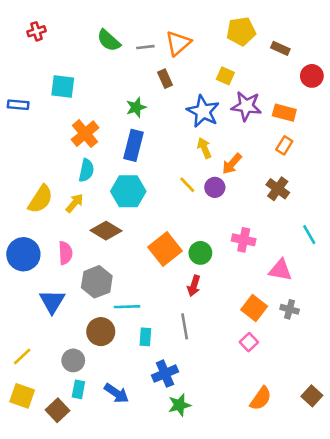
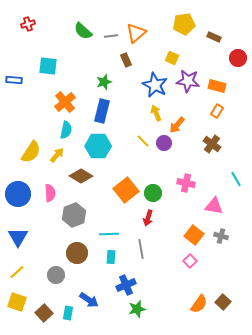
blue triangle: (52, 301) -> (18, 237), moved
cyan line: (127, 307) -> (109, 234), moved
cyan rectangle: (78, 389) -> (68, 313), moved
brown square: (312, 396) -> (223, 302), moved

